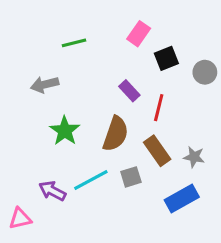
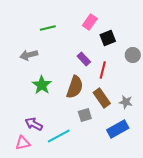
gray circle: (205, 72) -> (133, 55), moved
cyan line: (91, 180) -> (59, 136), moved
pink triangle: (20, 219) -> (23, 143), moved

